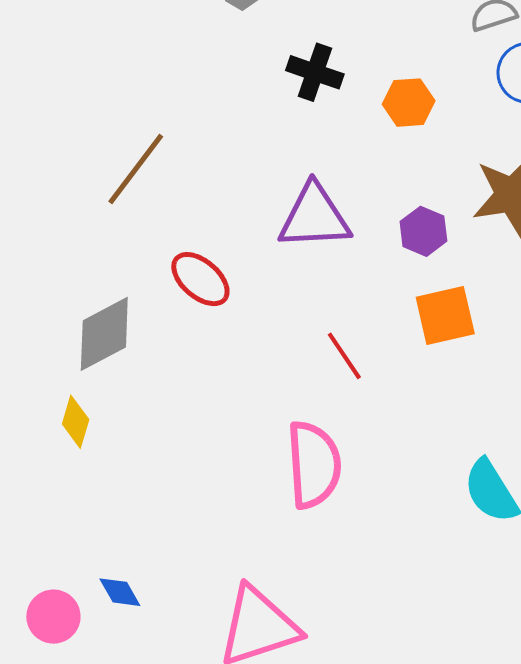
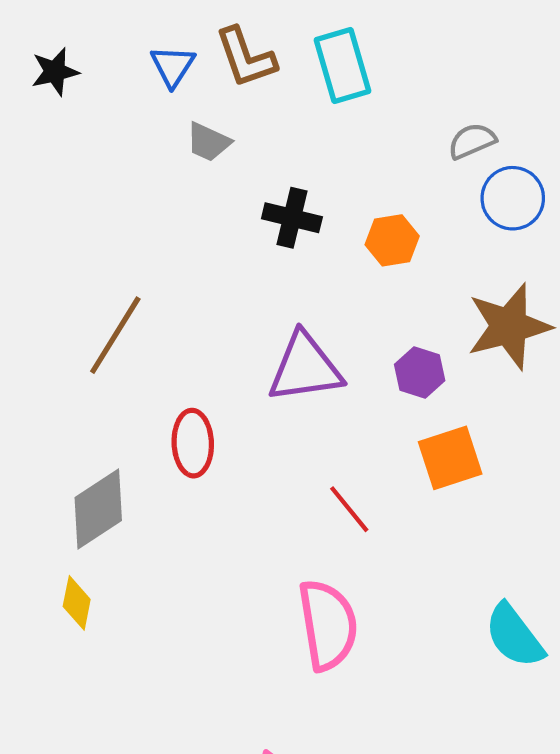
red ellipse: (200, 279) -> (193, 443), turned 52

